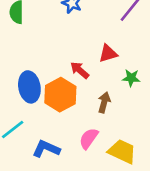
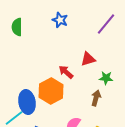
blue ellipse: (29, 87) -> (27, 102), moved
brown arrow: (104, 102) -> (96, 98), moved

